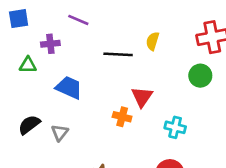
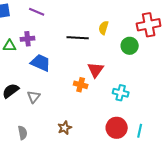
purple line: (78, 20) -> (37, 12), moved
purple cross: (50, 44) -> (28, 39), moved
green circle: (200, 76) -> (130, 46), moved

